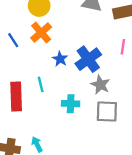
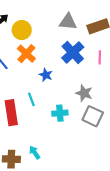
blue cross: (88, 59) -> (73, 52), moved
gray square: (107, 112) -> (93, 116), turned 30

